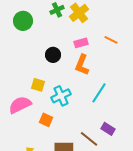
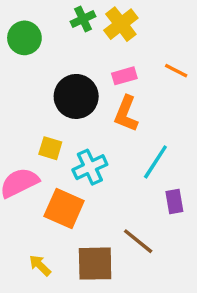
black circle: (53, 55) -> (76, 96), size x1.6
orange square: (46, 120) -> (64, 208), size x1.6
purple rectangle: (108, 129) -> (174, 202), moved, turned 48

